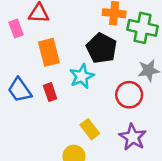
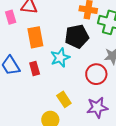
black pentagon: (102, 48) -> (77, 36), turned 30
purple star: (133, 137) -> (97, 107), turned 30

